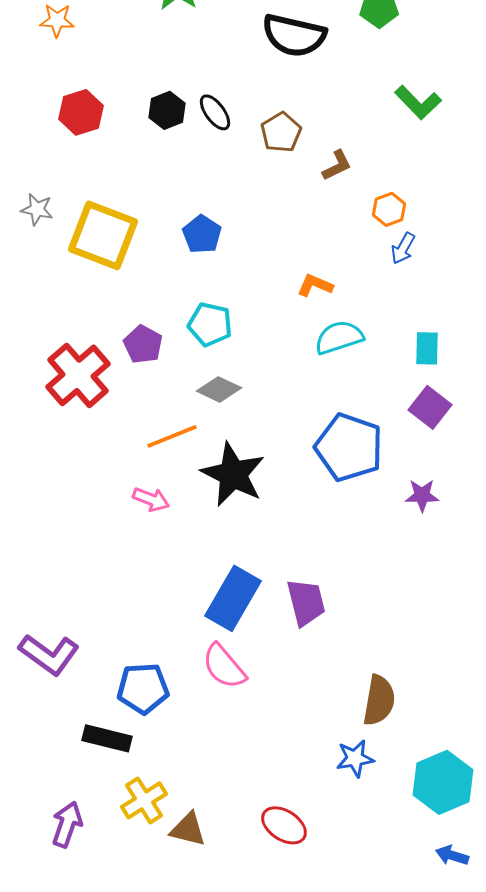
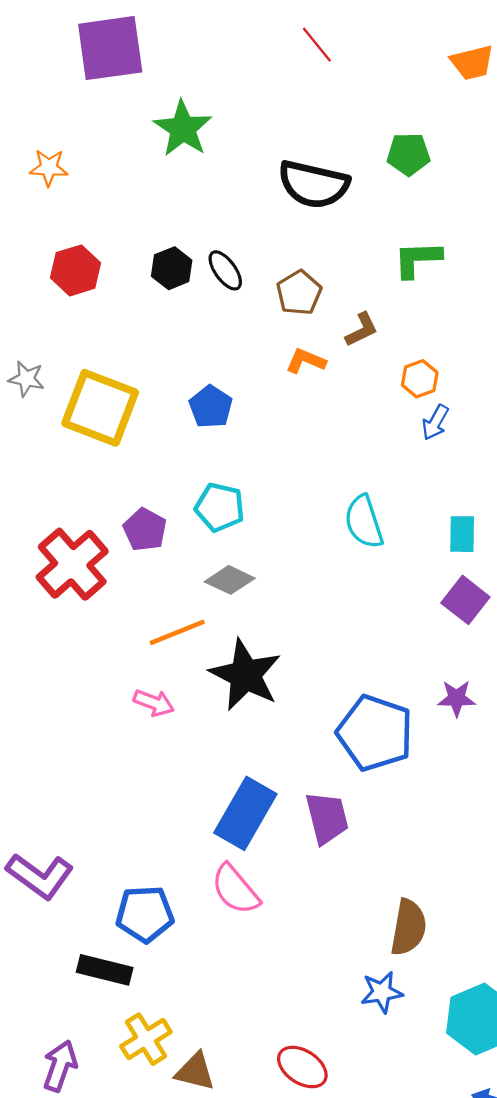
green L-shape: (418, 102) -> (417, 259), moved, turned 132
orange L-shape: (315, 285) -> (306, 361), moved
cyan semicircle: (339, 337) -> (364, 522), turned -90
blue pentagon: (349, 447) -> (375, 733), moved

